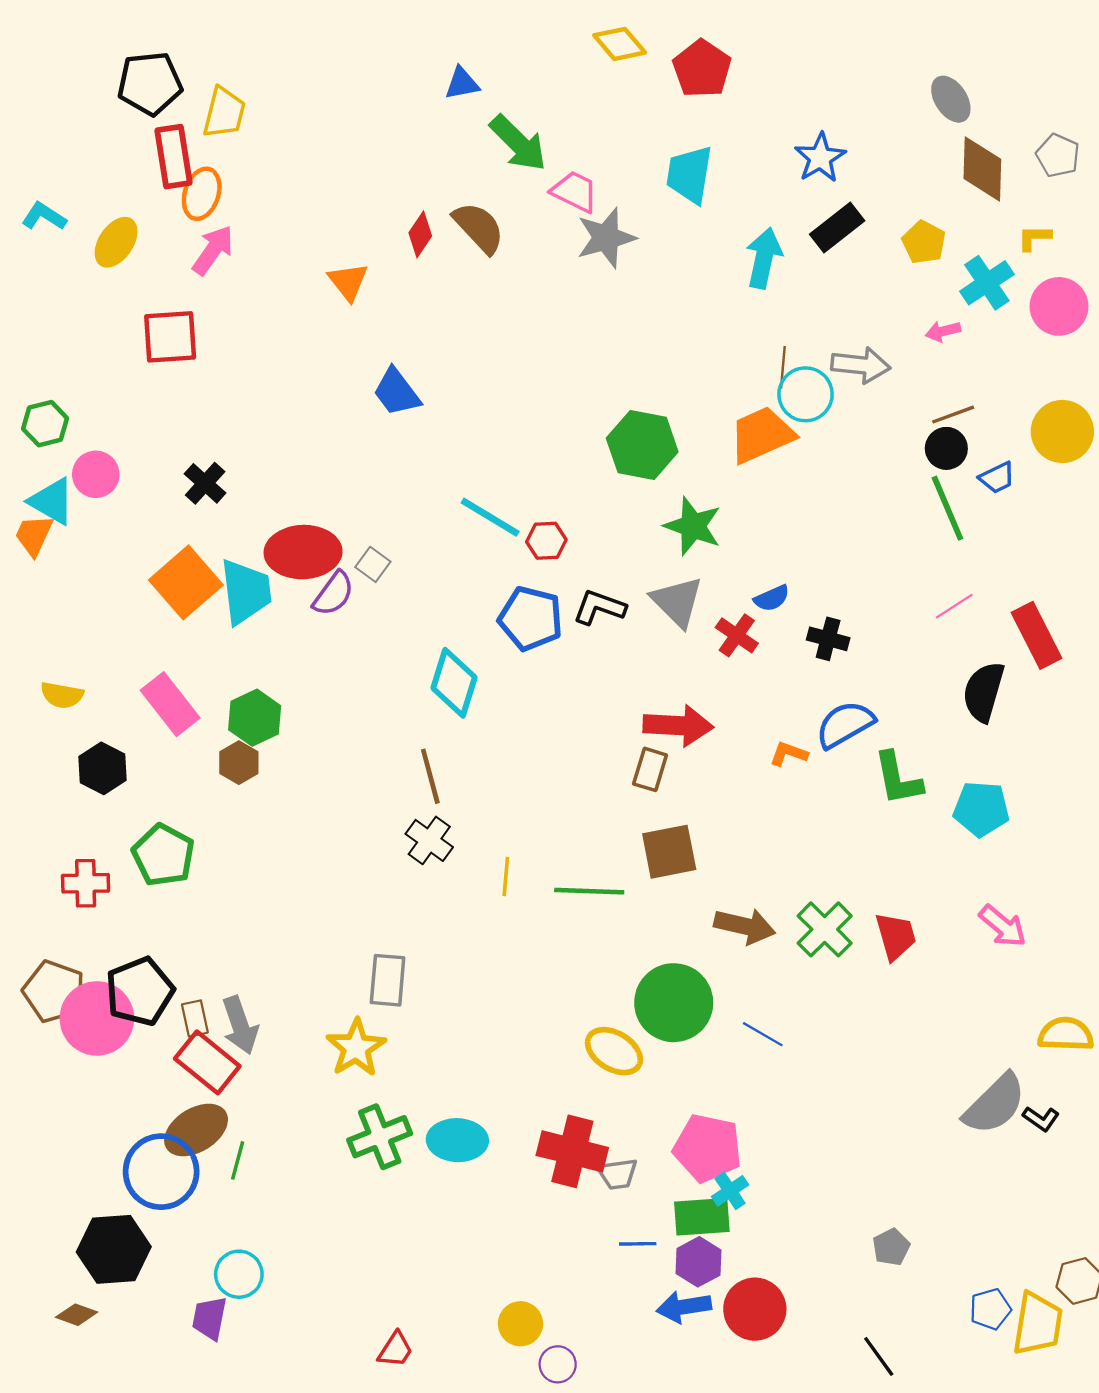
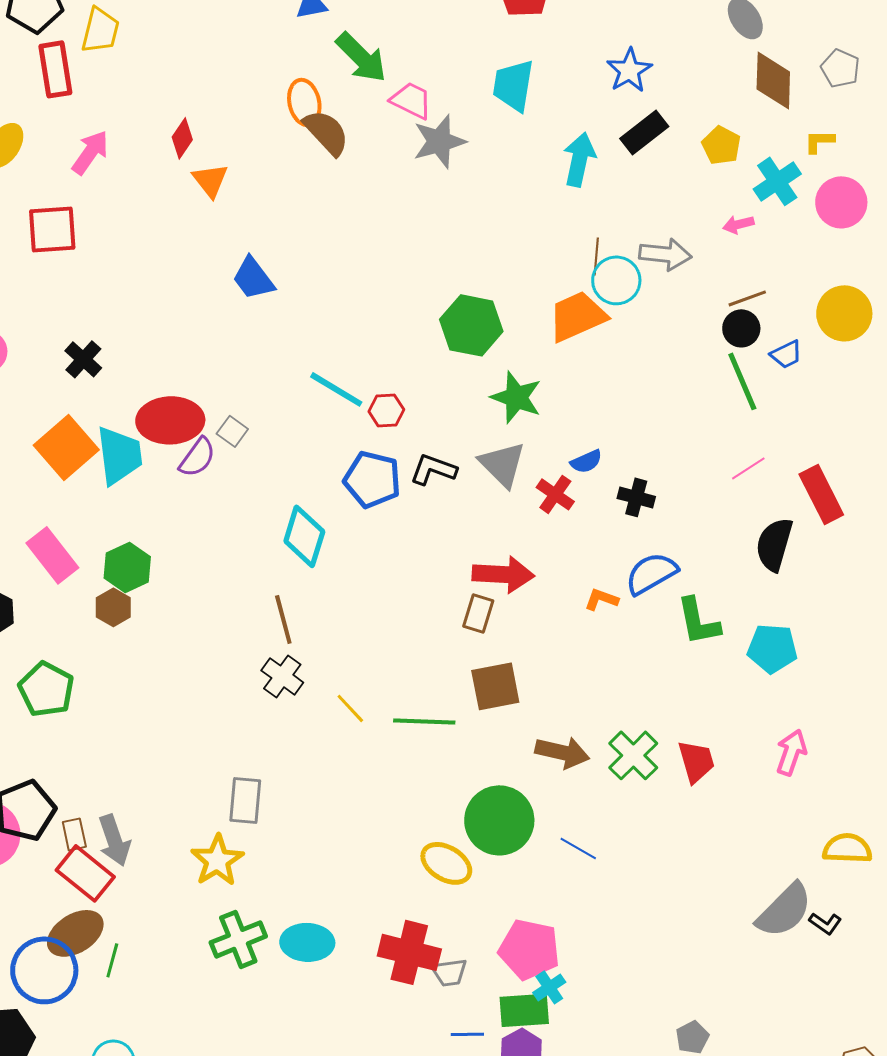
orange ellipse: (202, 194) -> (304, 102), moved, turned -30
red diamond: (420, 234) -> (182, 138), moved
yellow line: (506, 876) -> (350, 708), turned -48
pink arrow: (1003, 926) -> (791, 752), turned -111

